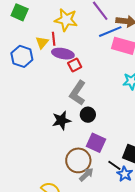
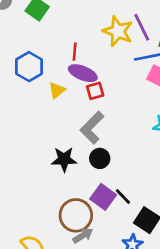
yellow star: (66, 20) -> (118, 31), moved
yellow triangle: (42, 42) -> (57, 90), moved
black line: (114, 165) -> (123, 197), moved

